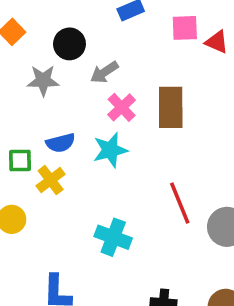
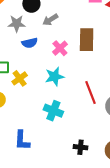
pink cross: (122, 107) -> (60, 48), moved
blue semicircle: (61, 143) -> (30, 43), moved
cyan star: (110, 150) -> (55, 77), moved

